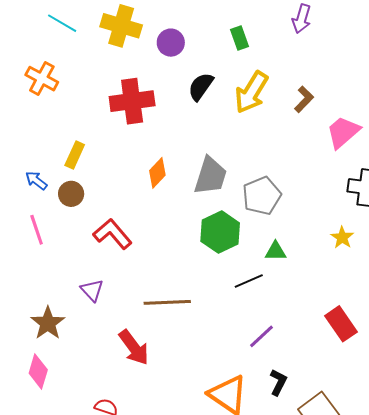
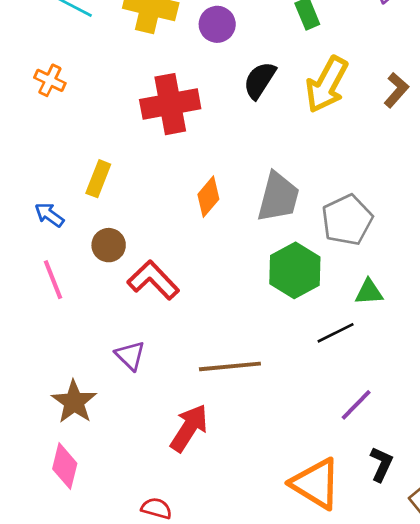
orange cross: (42, 79) -> (50, 80), size x0.7
brown circle: (71, 194) -> (109, 245), moved
red arrow: (134, 347) -> (189, 428), turned -108

